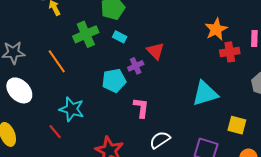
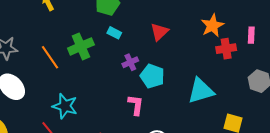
green cross: (86, 34) -> (81, 46), moved
red triangle: (155, 51) -> (159, 32), moved, turned 30
cyan pentagon: (114, 81) -> (152, 76), moved, turned 30

